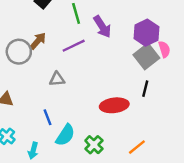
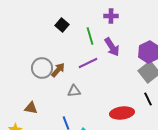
brown arrow: (38, 41) -> (58, 70), moved
black line: (145, 89) -> (148, 99), turned -40

